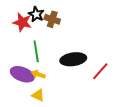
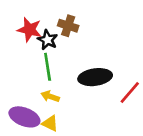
black star: (36, 14) -> (48, 40), moved
purple ellipse: (22, 74) -> (24, 117), moved

